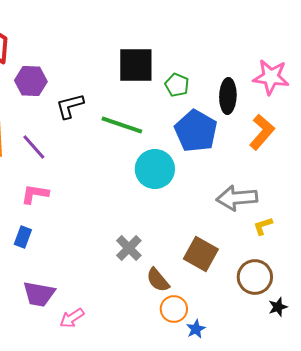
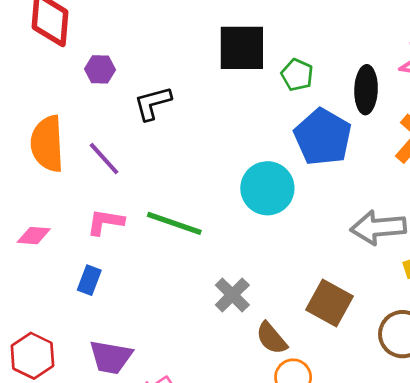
purple hexagon: (31, 81) -> (100, 69), size x0.7
green line: (122, 125) -> (174, 223), moved

